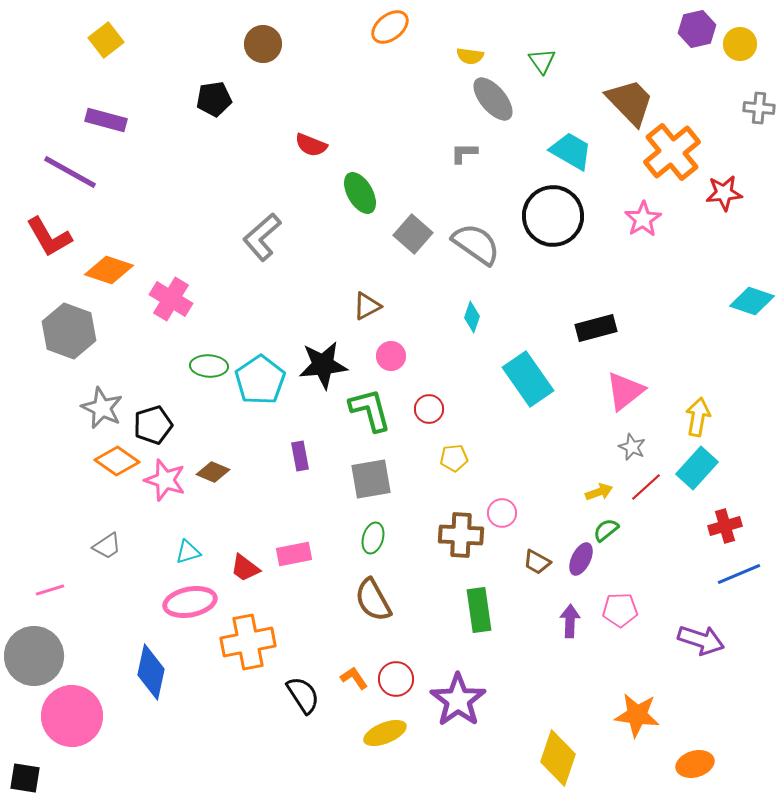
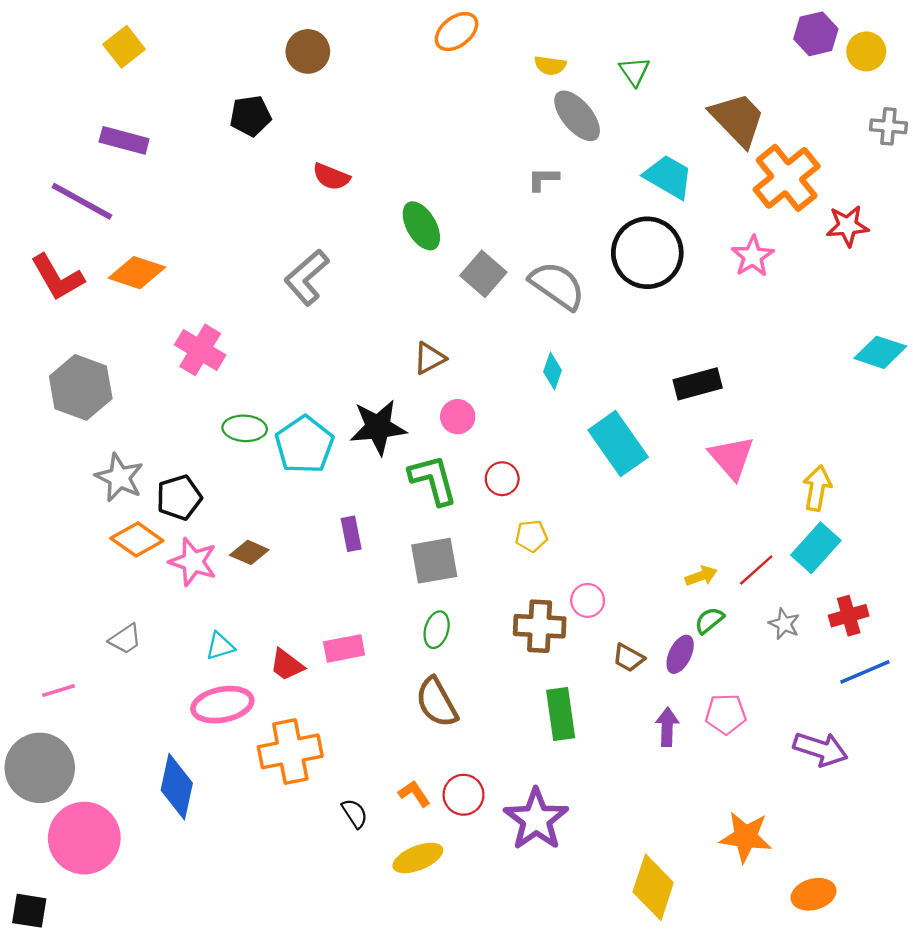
red semicircle: (311, 145) -> (331, 177), moved
orange diamond: (109, 270) -> (137, 273), moved
pink triangle: (625, 391) -> (732, 458), turned -33
gray star: (632, 447) -> (784, 624), moved
black semicircle: (303, 695) -> (355, 813), size x0.7
yellow ellipse: (385, 733) -> (418, 858), moved

